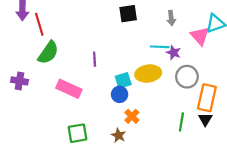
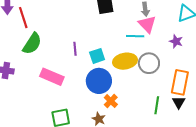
pink triangle: (200, 36) -> (147, 24), moved
purple star: (174, 53) -> (176, 41), moved
gray circle: (187, 77) -> (149, 63), moved
cyan square: (123, 80) -> (97, 56), moved
blue circle: (120, 94) -> (99, 81), size x1.6

